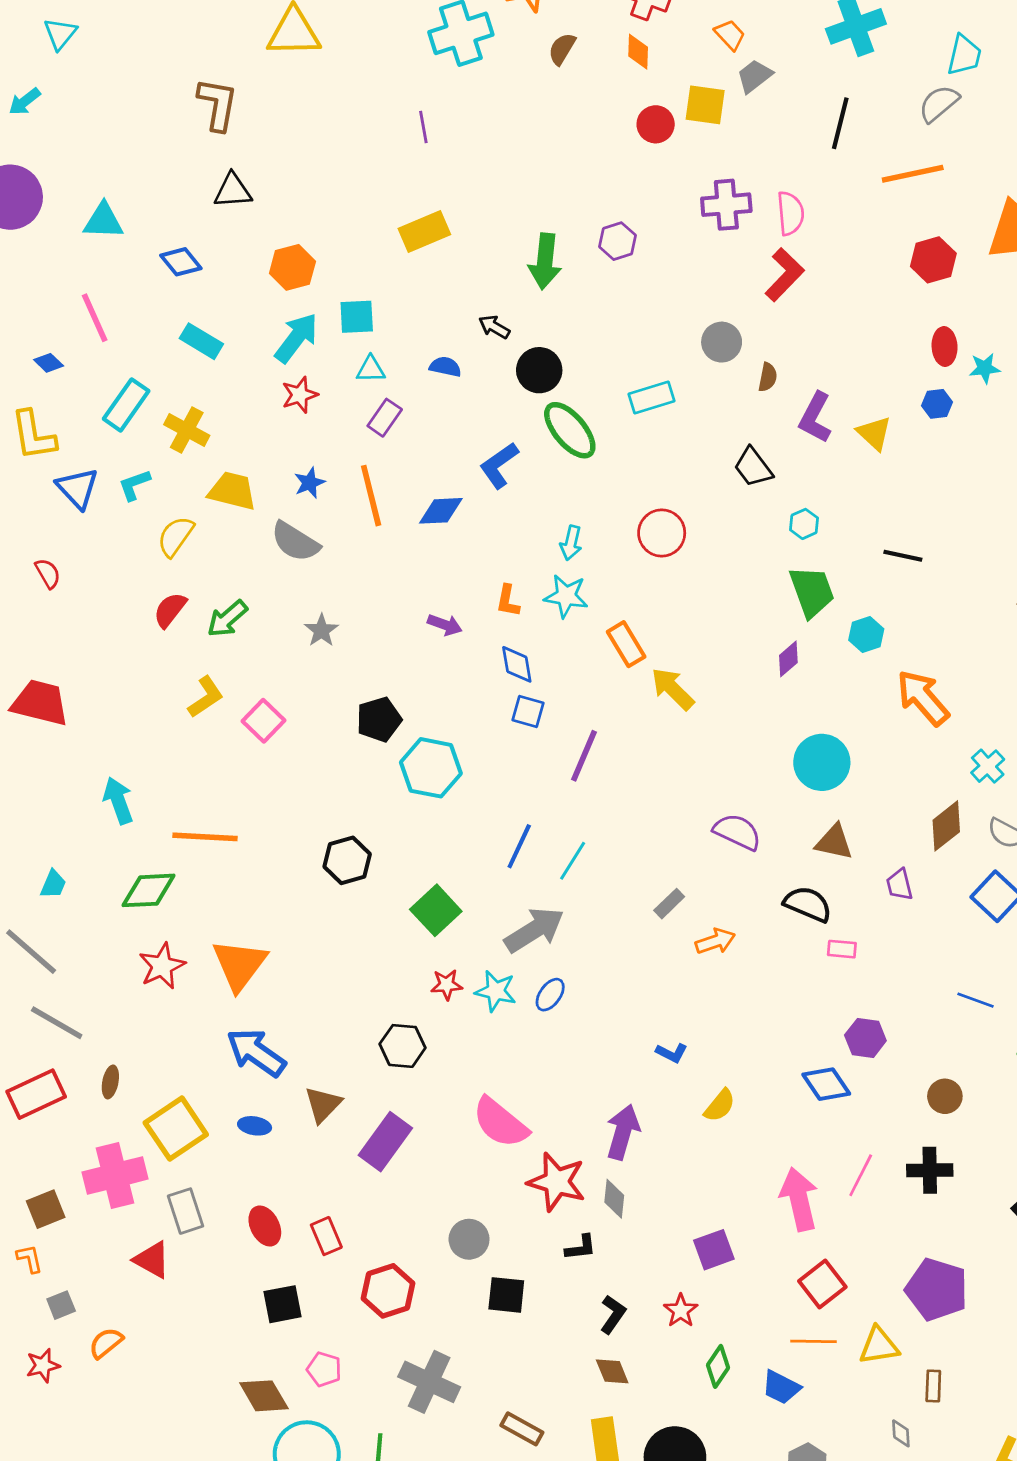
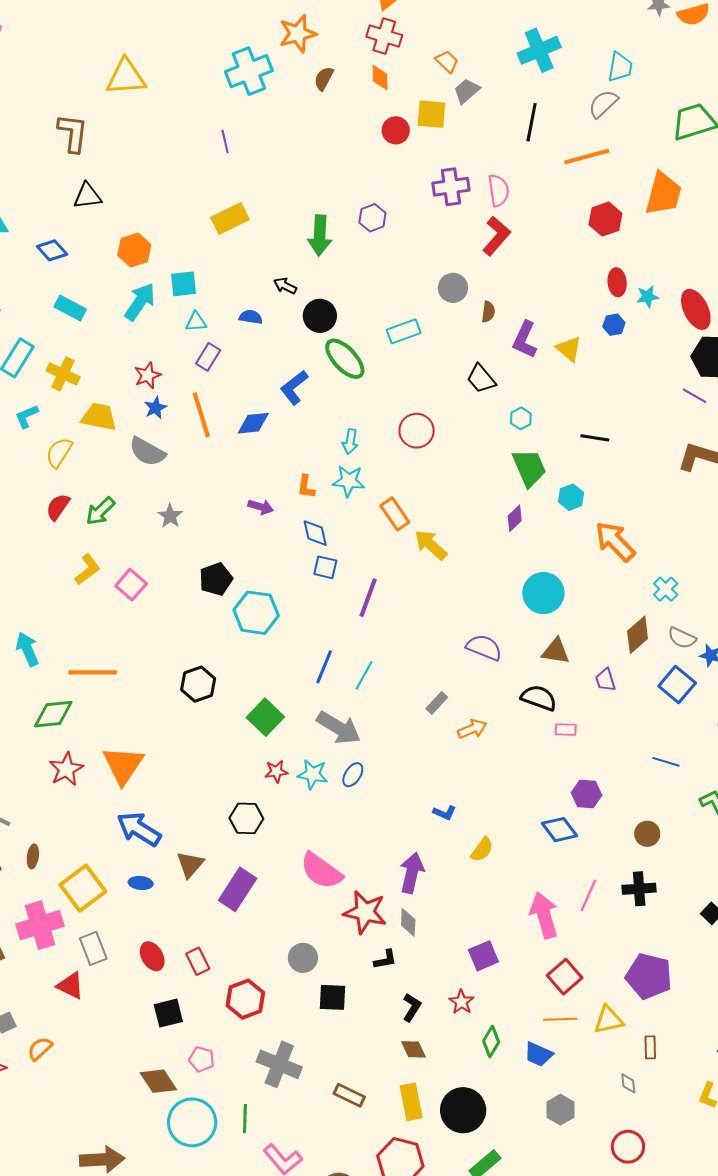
red star: (300, 395) -> (148, 375), moved
gray arrow: (534, 930) -> (339, 728), turned 66

